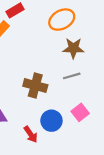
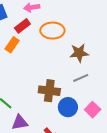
orange ellipse: (62, 20) -> (52, 31), moved, turned 35
blue circle: (51, 121) -> (68, 107), moved

